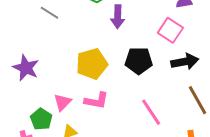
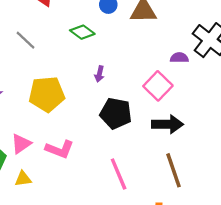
purple arrow: (118, 17) -> (99, 74), moved, size x0.6
yellow pentagon: (92, 64) -> (47, 94), moved

